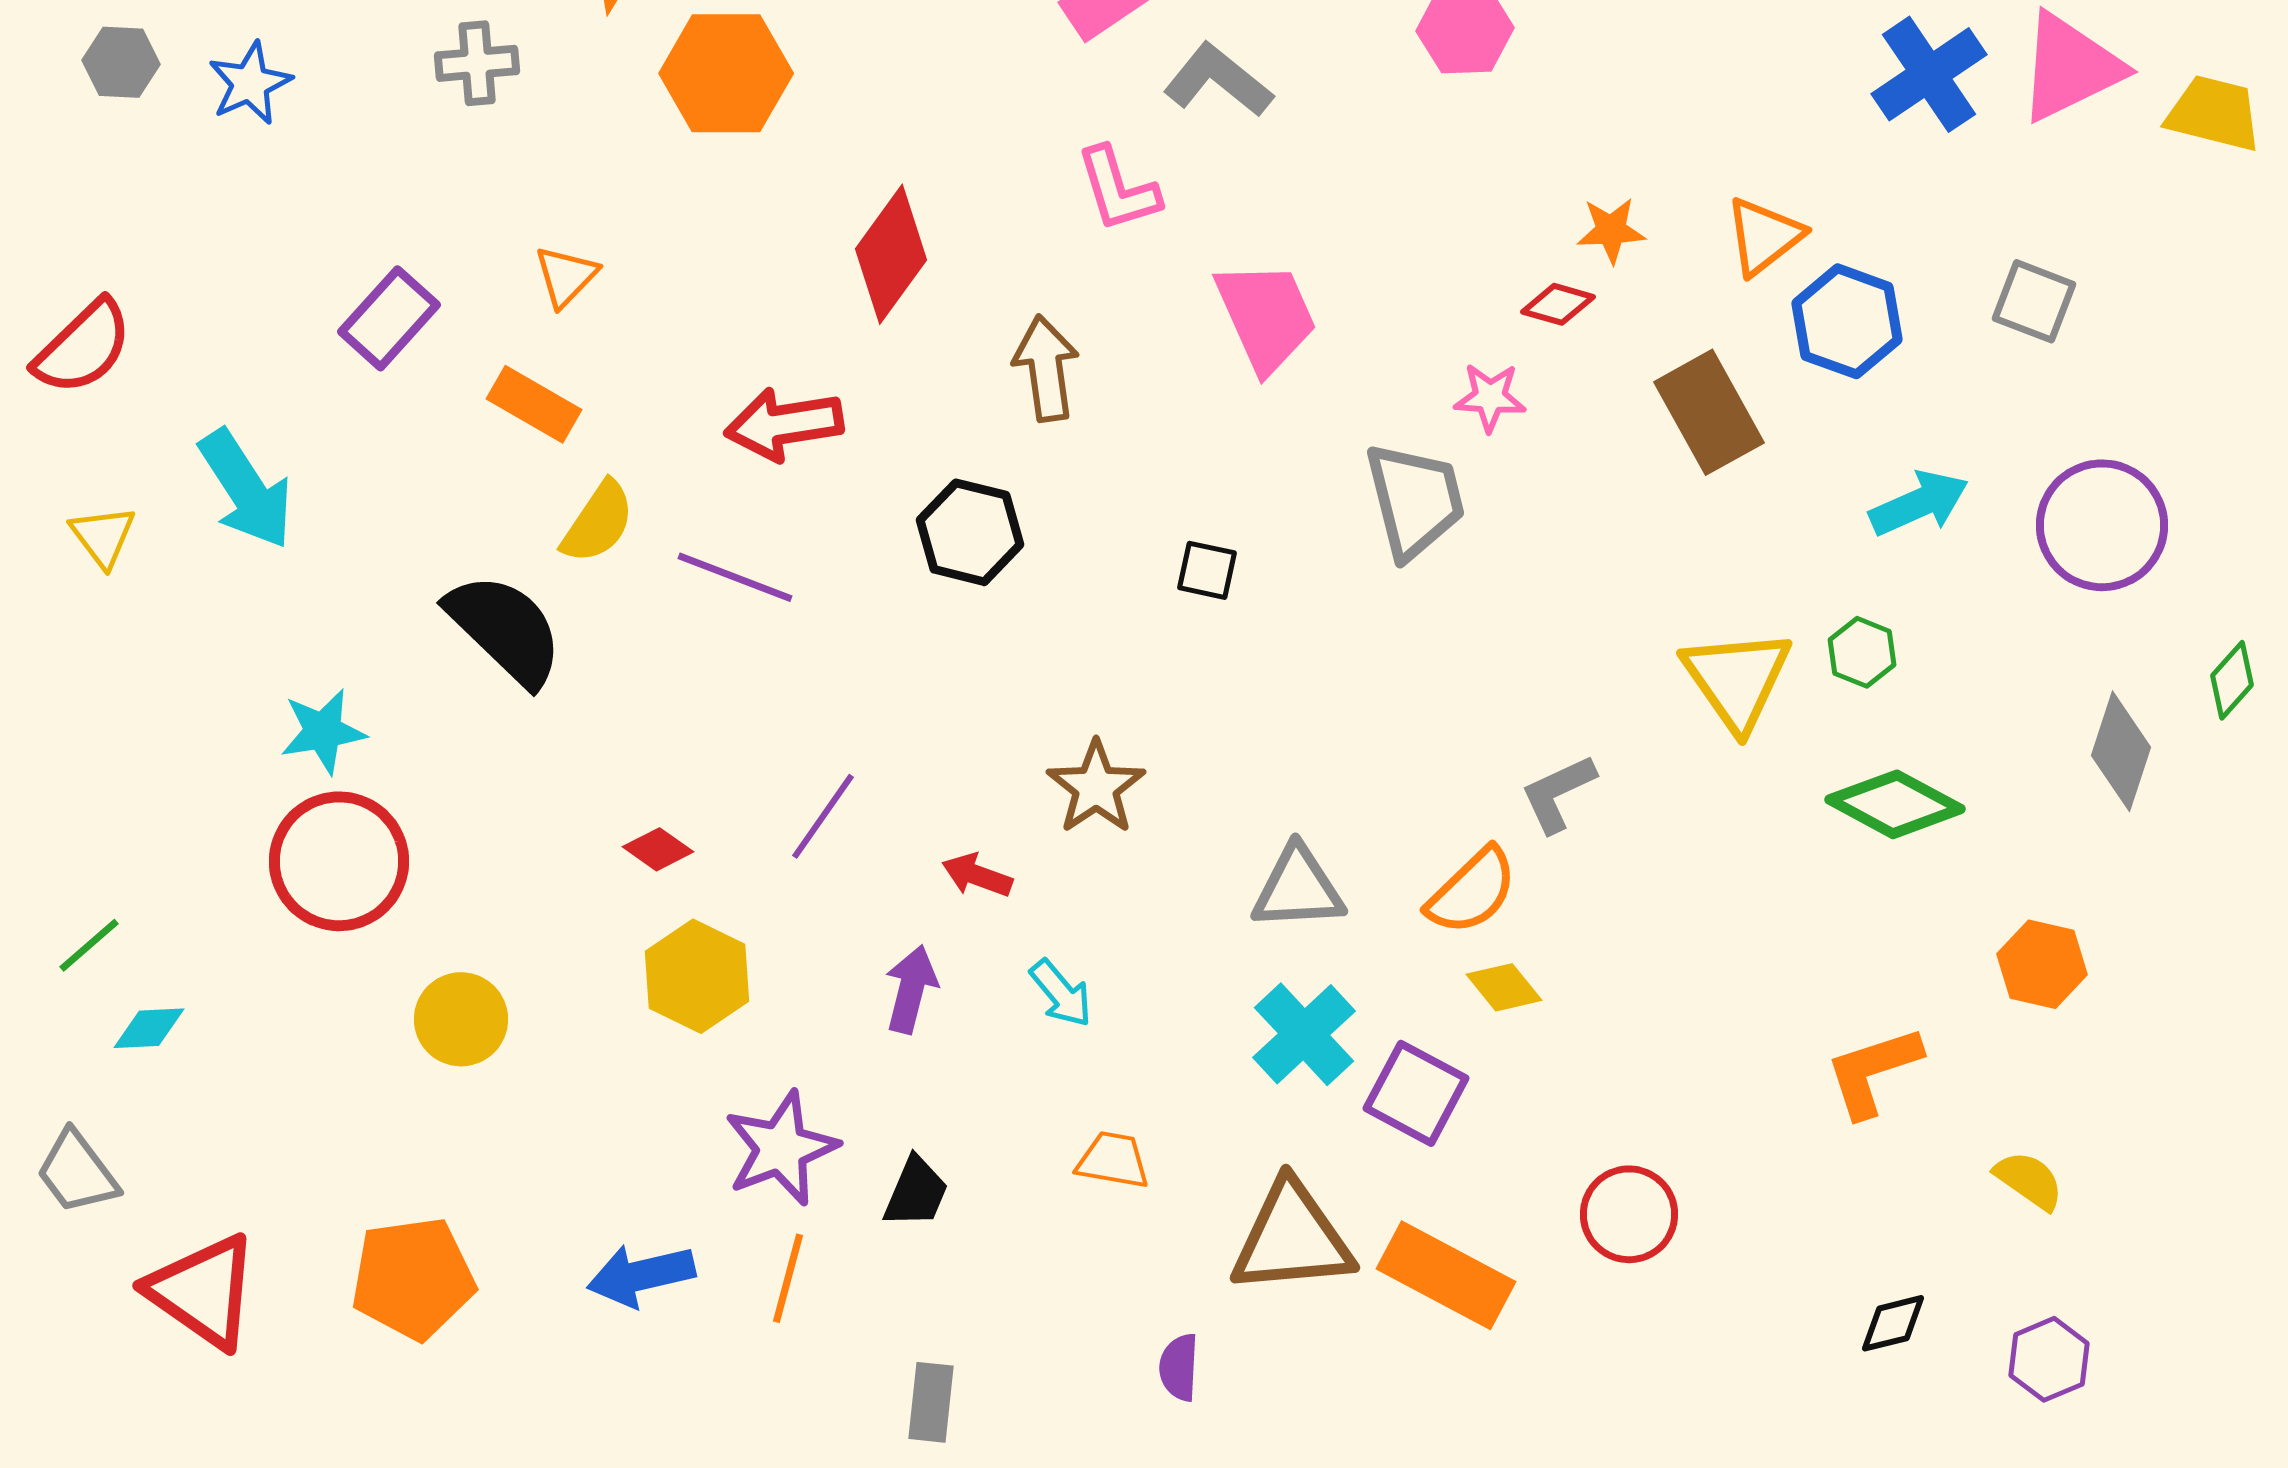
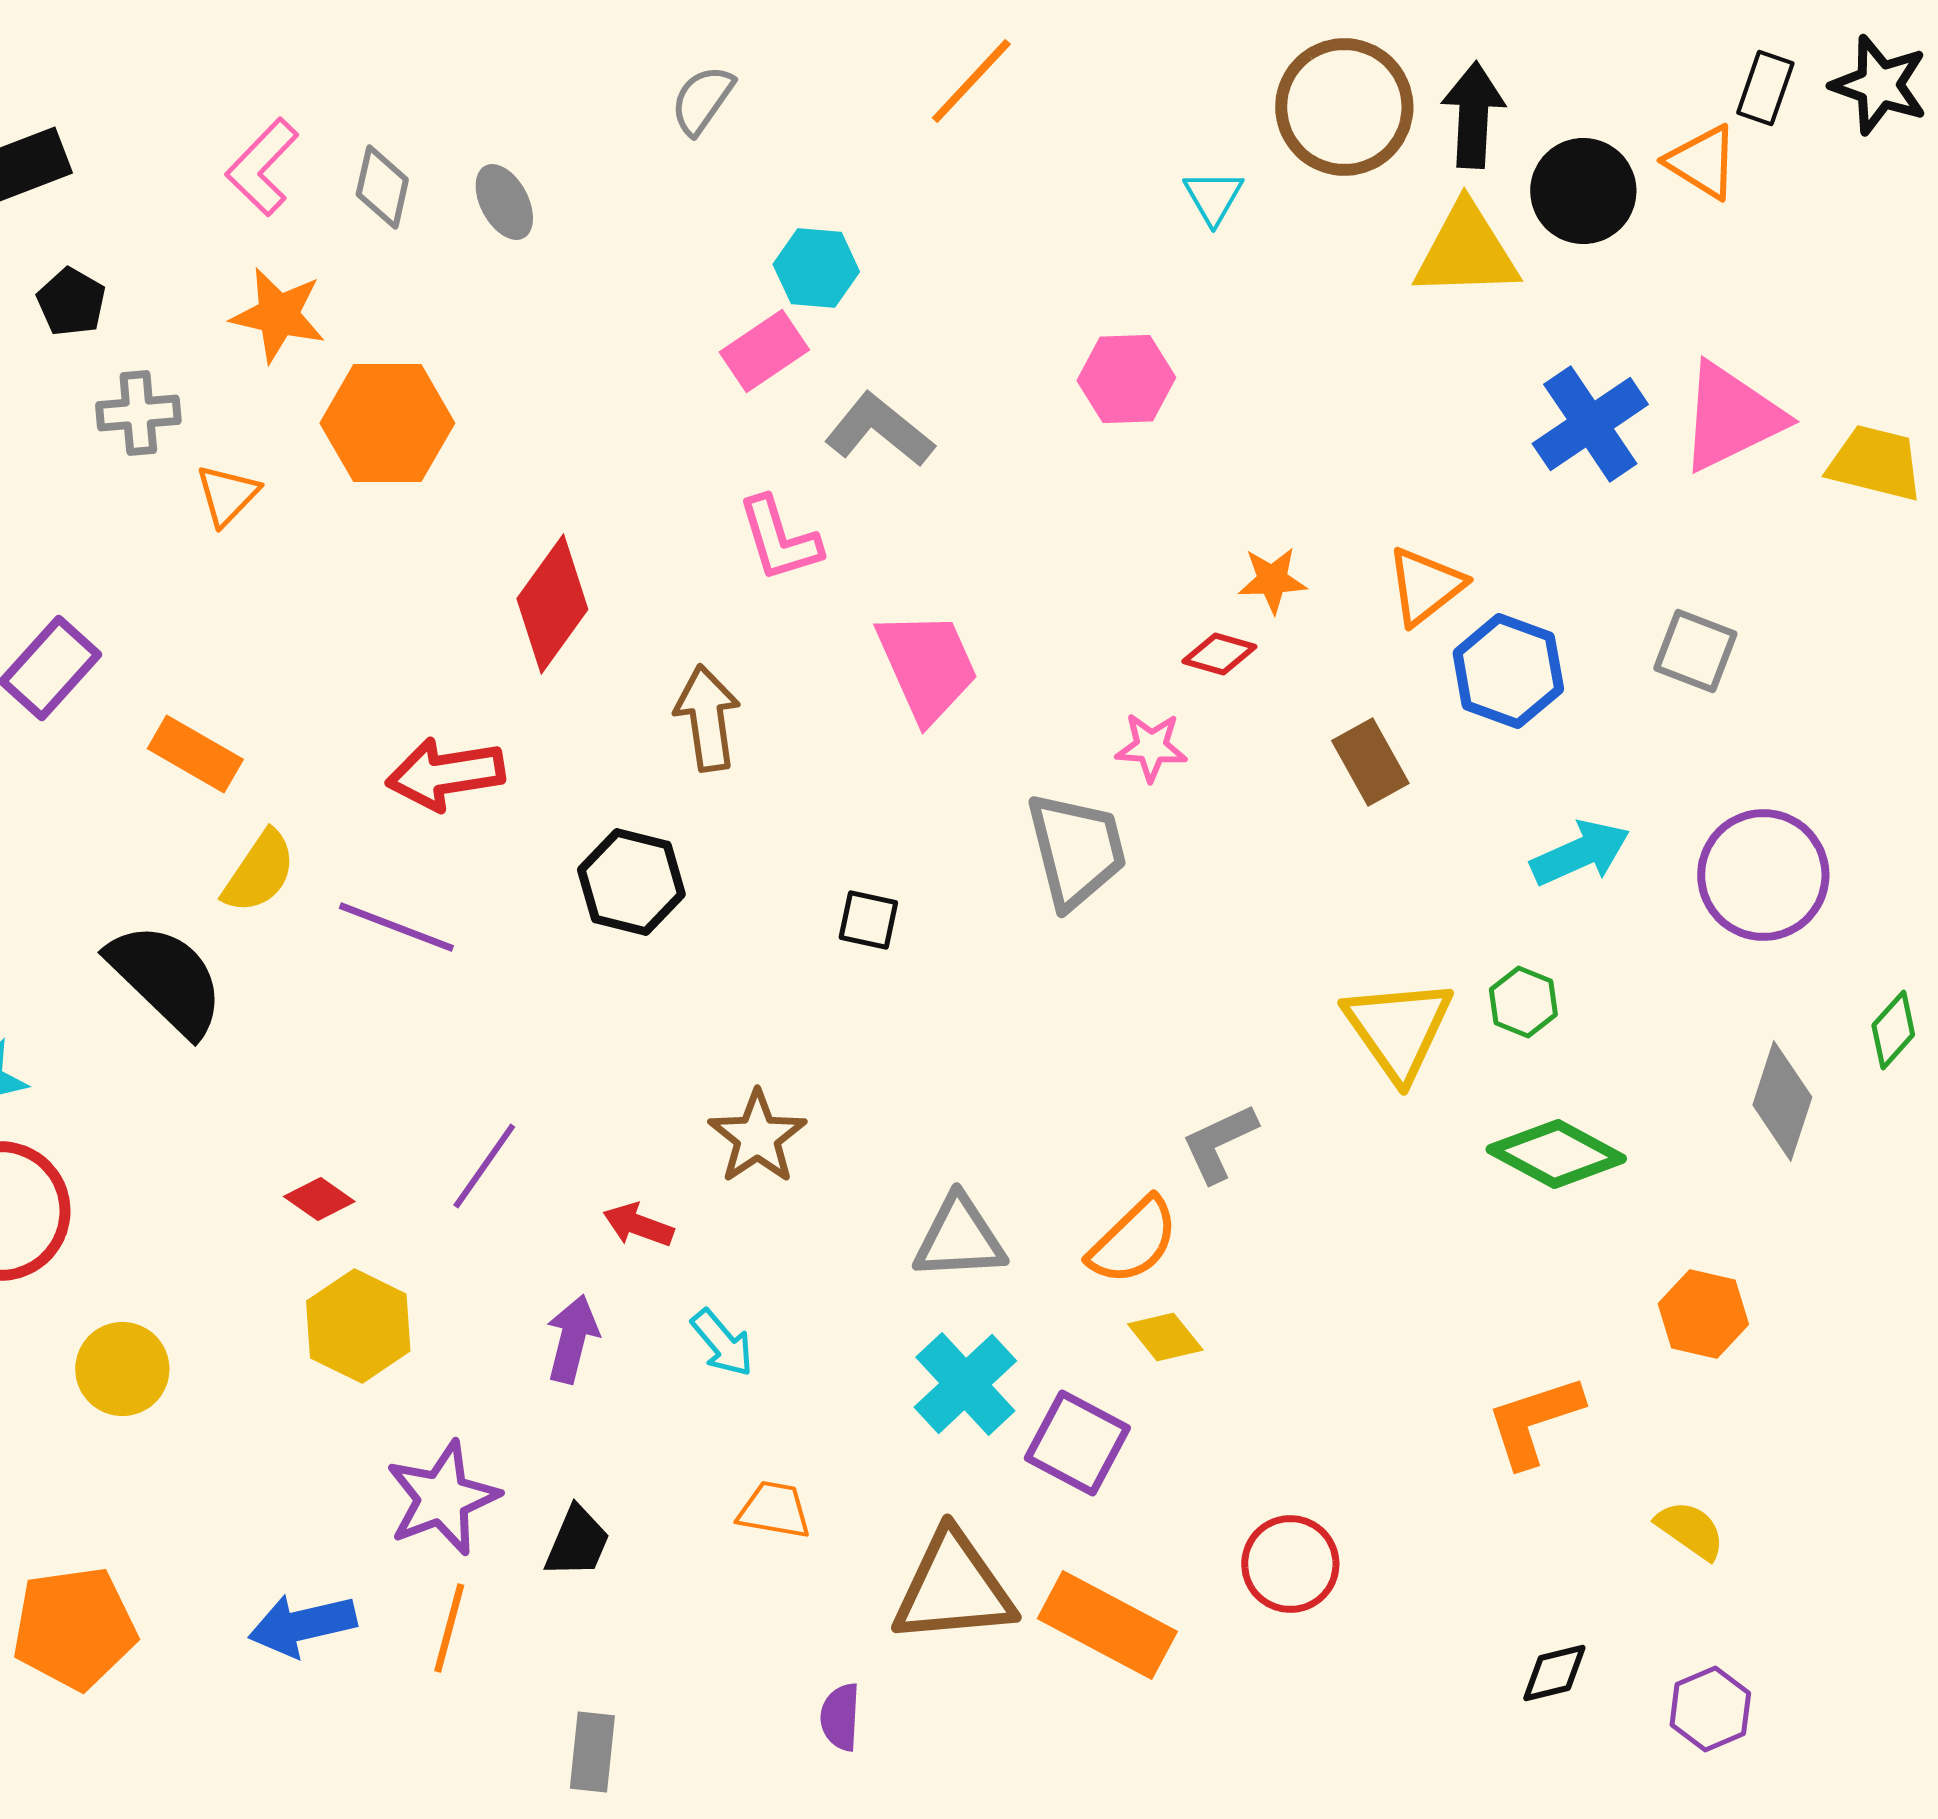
orange triangle: (566, 276) -> (227, 495), moved
brown rectangle: (1709, 412) -> (1370, 762), size x0.7

